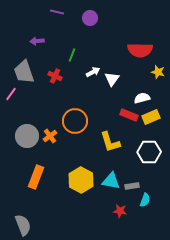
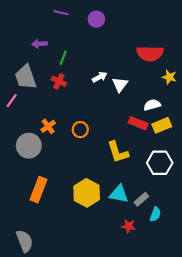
green line: (72, 55) -> (63, 58), moved
orange circle: (75, 121) -> (80, 130), size x0.6
orange cross: (50, 136) -> (48, 126), moved
gray rectangle: (132, 186) -> (141, 199), turned -32

